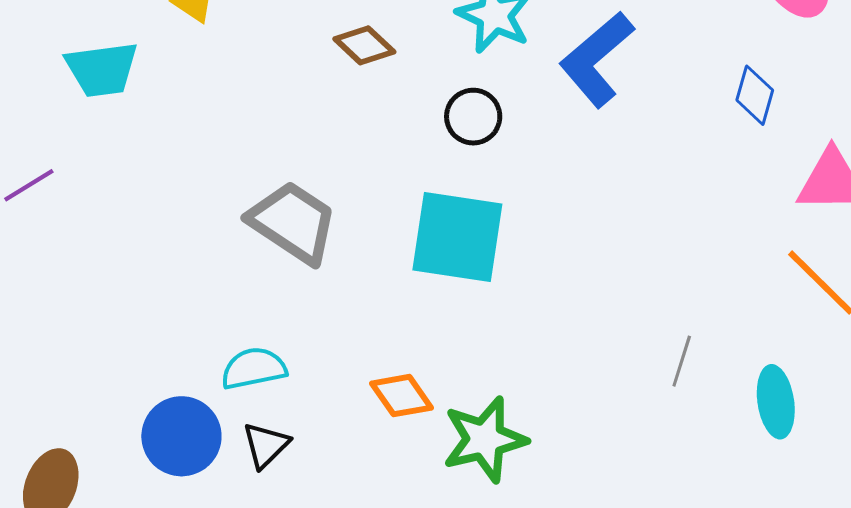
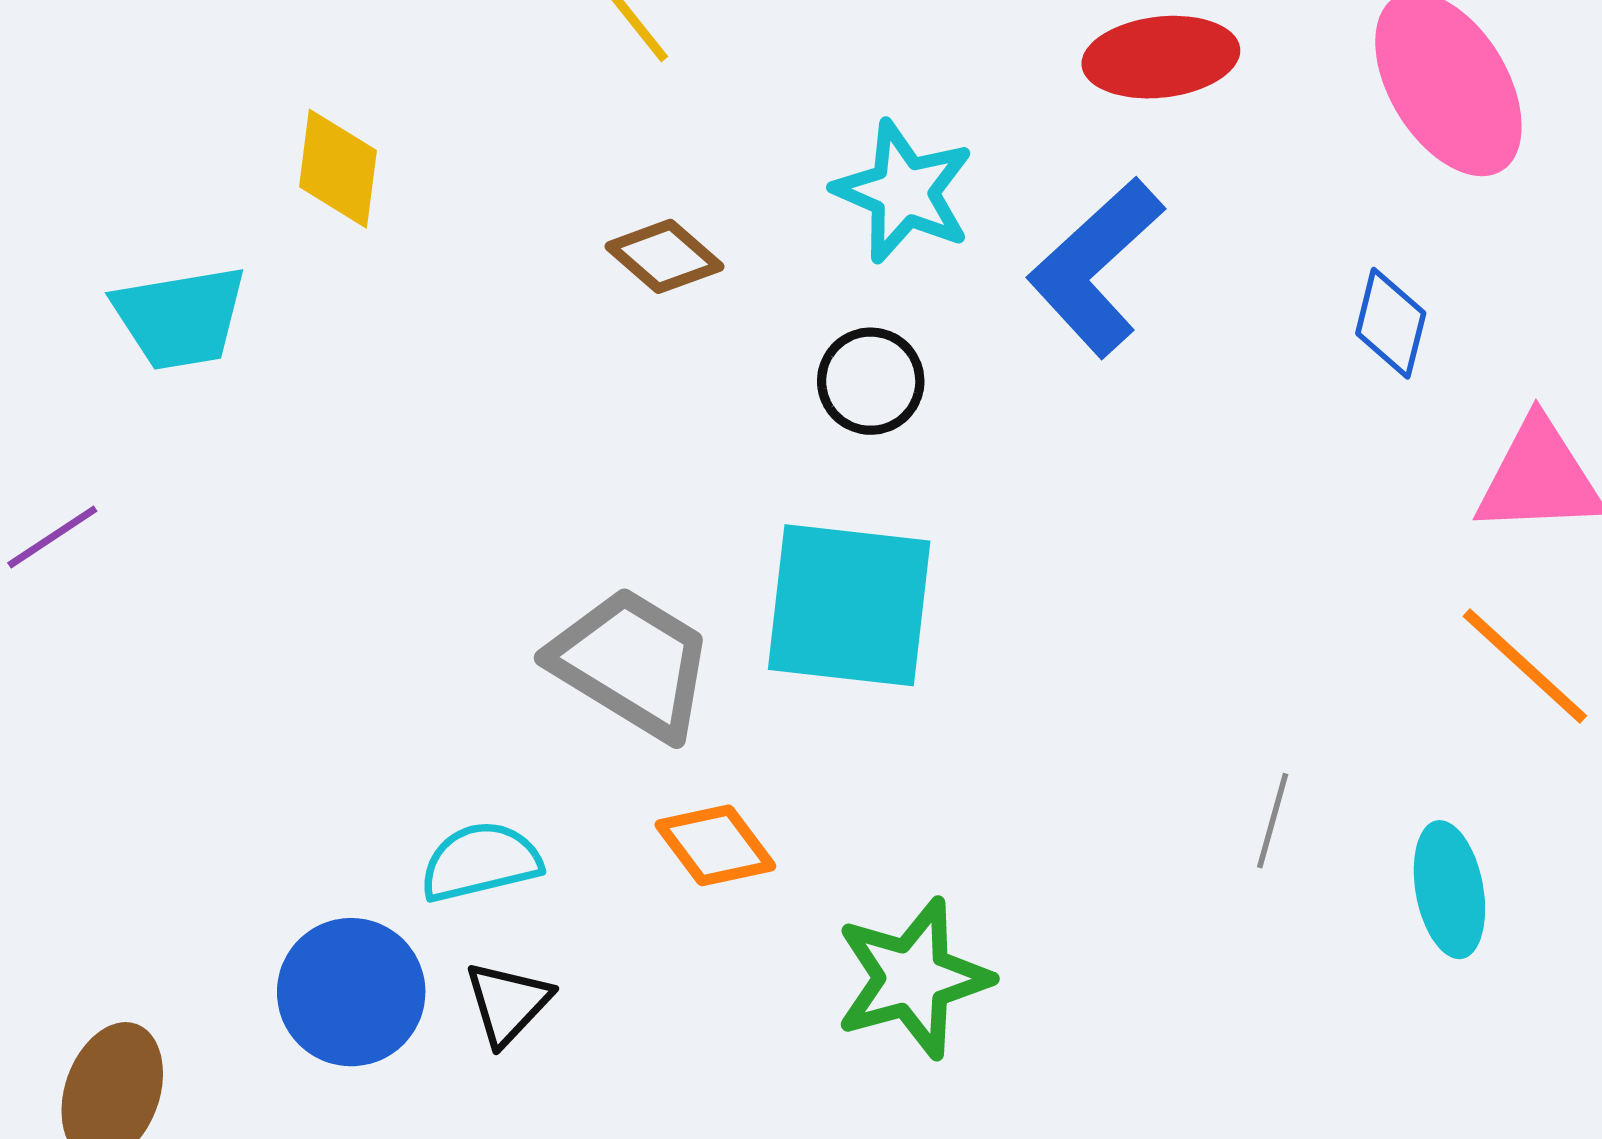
gray trapezoid: (293, 222) -> (632, 663), moved
orange diamond: (401, 396) -> (715, 845), moved

